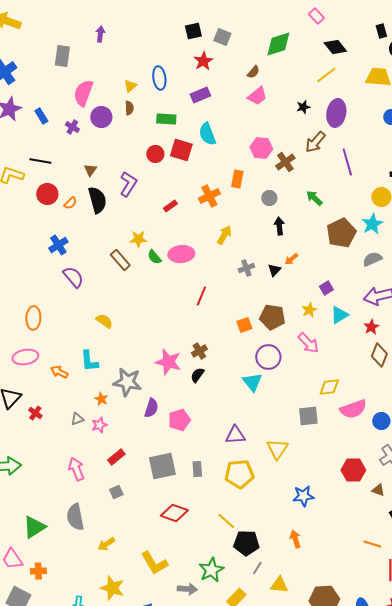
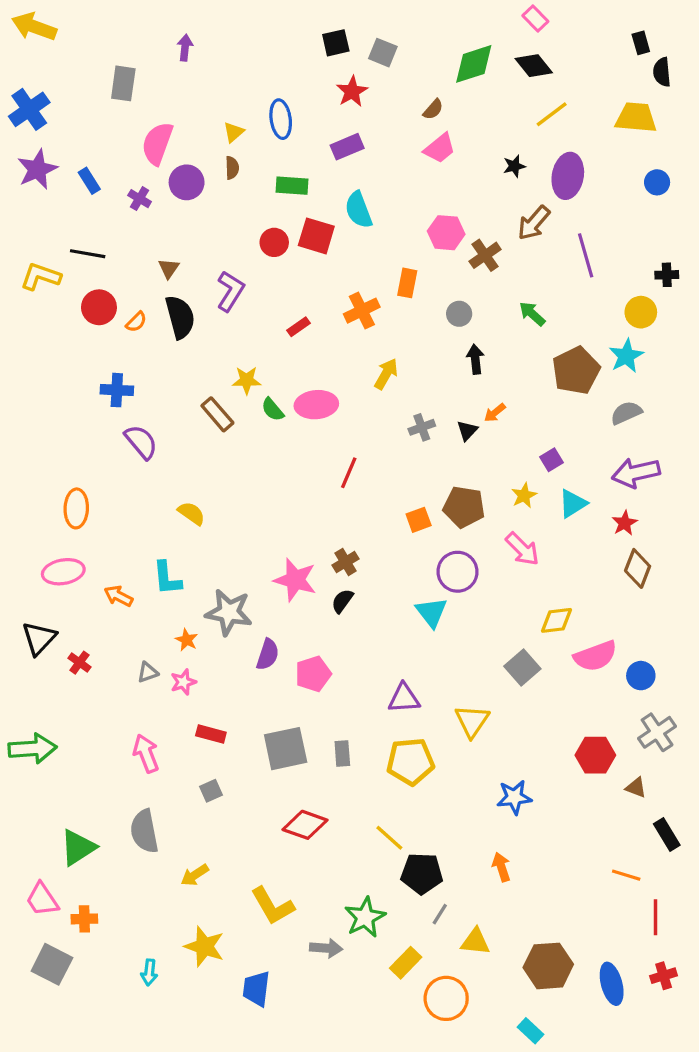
black diamond: (335, 47) -> (534, 66), moved
blue cross: (58, 245) -> (117, 390), turned 36
gray square: (308, 416) -> (522, 667), turned -35
red rectangle: (116, 457) -> (211, 734), turned 54

